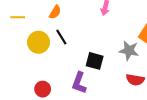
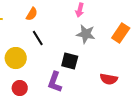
yellow circle: (38, 42) -> (16, 58), moved
gray star: (129, 51) -> (86, 34), moved

